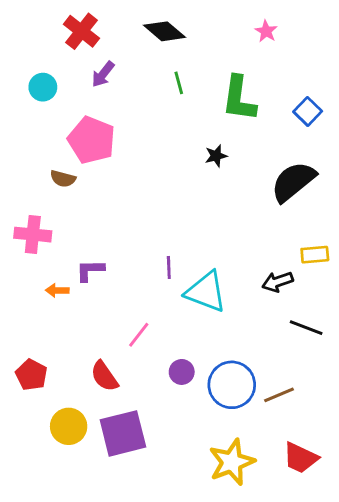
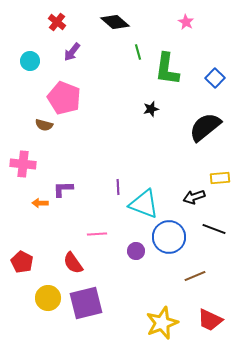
red cross: (81, 31) -> (57, 22), size x0.7
green line: (179, 83) -> (138, 52), moved
pink line: (139, 335) -> (97, 234), turned 48
purple circle: (182, 372) -> (136, 251), moved
blue circle: (232, 385) -> (169, 237), moved

